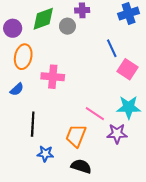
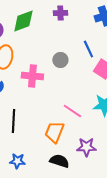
gray circle: (67, 26) -> (60, 60), moved
purple star: (117, 134) -> (86, 147), moved
blue star: (45, 154) -> (17, 161), moved

